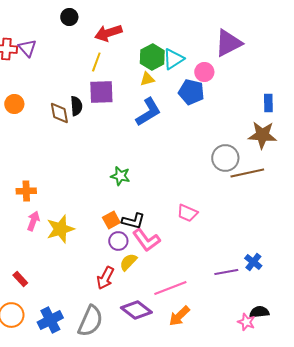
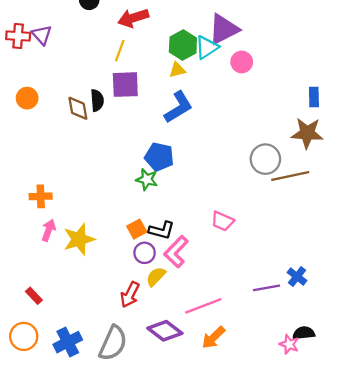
purple triangle: (228, 43) -> (224, 29), moved
blue pentagon: (191, 92) -> (159, 157), moved
pink L-shape: (146, 240) -> (176, 252), turned 80

